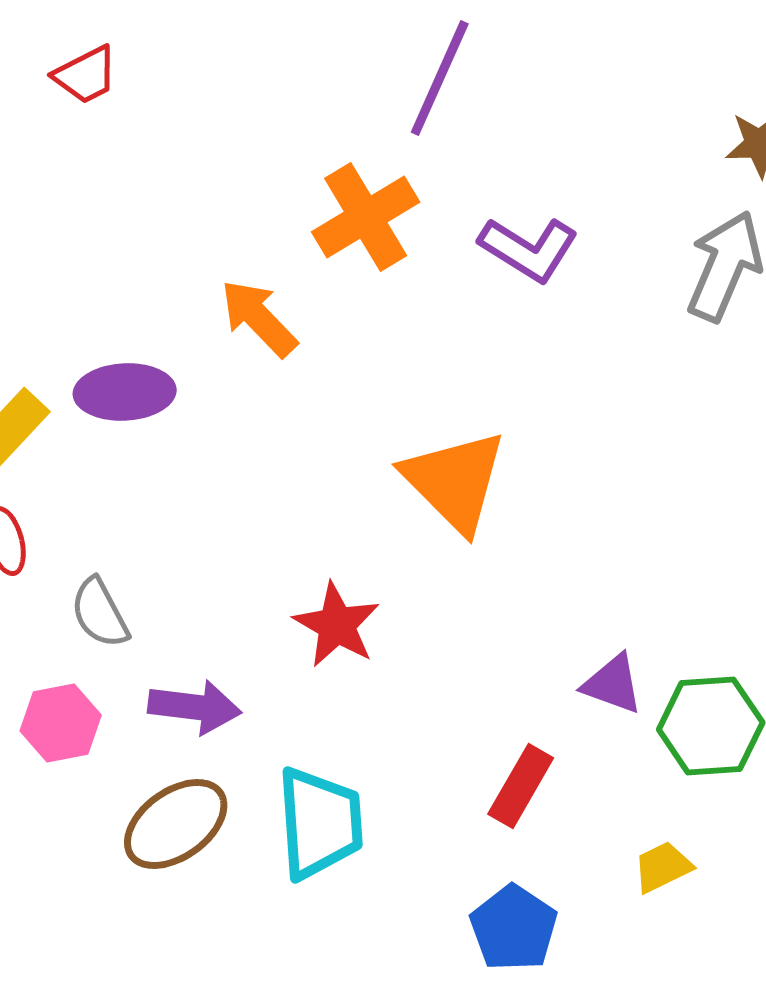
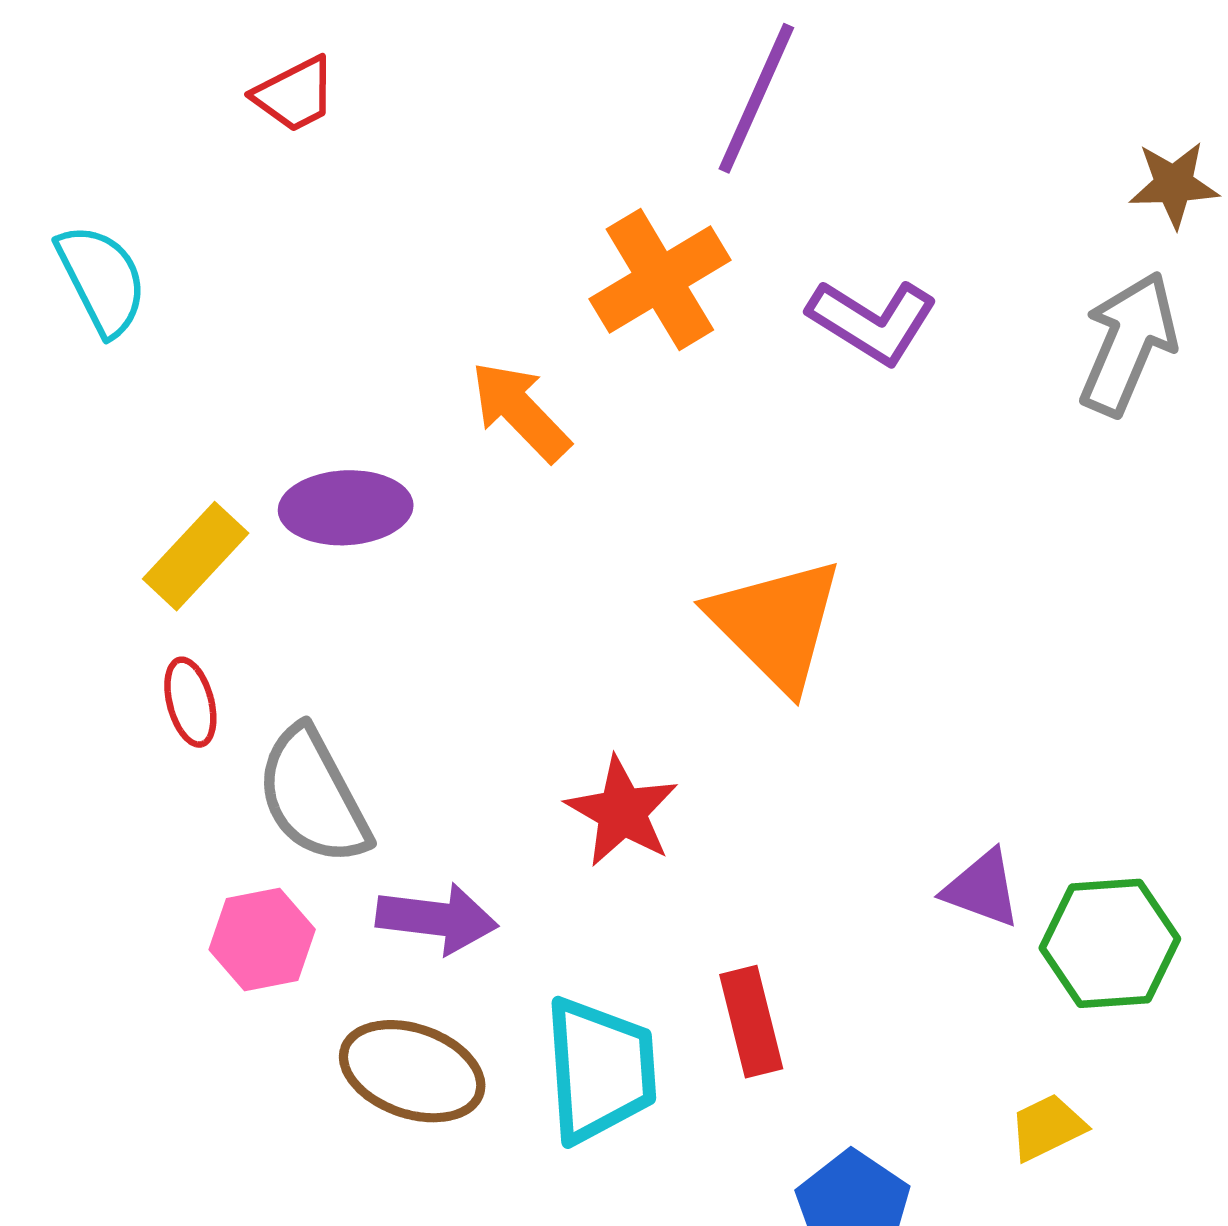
gray semicircle: (100, 613) -> (313, 796), size x1.5
red rectangle: (521, 786) -> (751, 1022), moved, turned -44
brown ellipse: (176, 824) -> (412, 1071), turned 55

